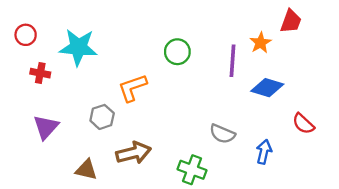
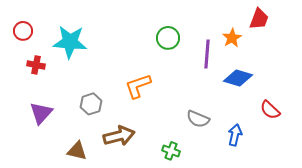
green circle: (177, 52) -> (168, 38), moved
orange L-shape: (132, 88) -> (138, 86), moved
green cross: (192, 170) -> (171, 151), size x0.7

